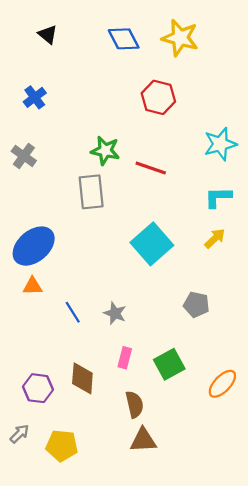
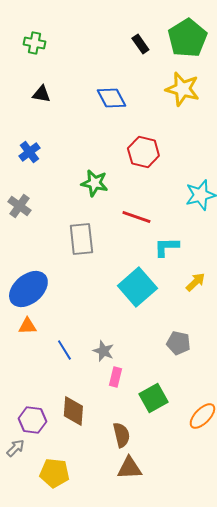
black triangle: (48, 34) -> (41, 94), turned -30
yellow star: (180, 38) -> (182, 89), moved
green star: (105, 151) -> (94, 183), moved
cyan L-shape: (218, 197) -> (166, 247), moved
pink rectangle: (125, 358) -> (115, 377), moved
gray arrow: (20, 434) -> (15, 448), moved

